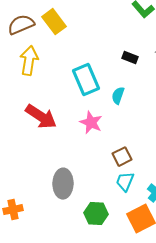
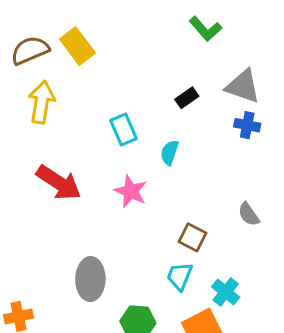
black rectangle: (130, 58) -> (187, 98), turned -56
cyan rectangle: (86, 80) -> (124, 129), size x0.7
brown square: (122, 157) -> (193, 237), moved, turned -36

